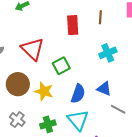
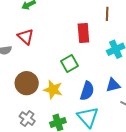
red rectangle: (73, 25) -> (83, 33), moved
red triangle: (32, 49) -> (26, 37), moved, size x0.7
blue triangle: (104, 89) -> (113, 85), turned -35

